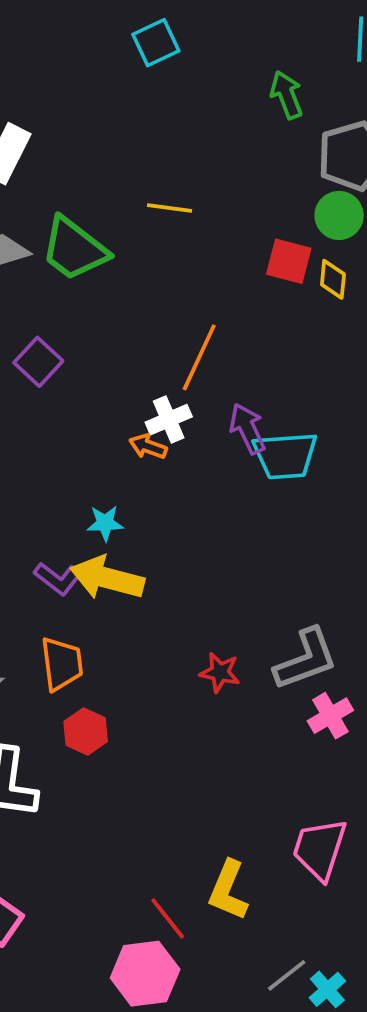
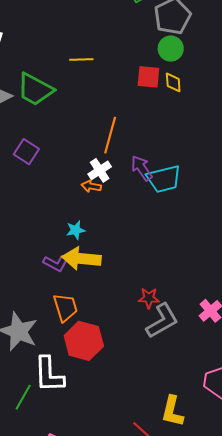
gray L-shape: (306, 659) -> (162, 321), moved
red hexagon: (86, 732) -> (84, 341), size x1.6

